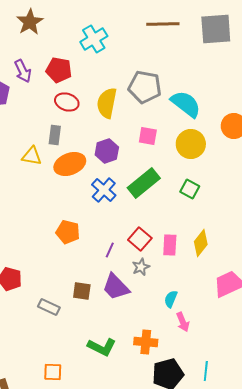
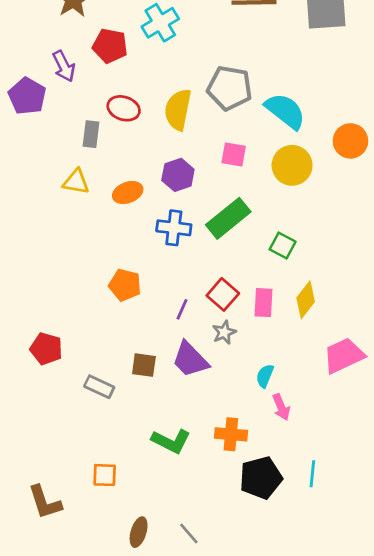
red pentagon: (59, 70) -> (110, 46), moved
gray rectangle: (55, 135) -> (91, 134), moved
orange ellipse: (70, 164) -> (128, 193), size x0.7
green square: (190, 189) -> (283, 245), moved
blue cross: (104, 190) -> (174, 228), turned -35

